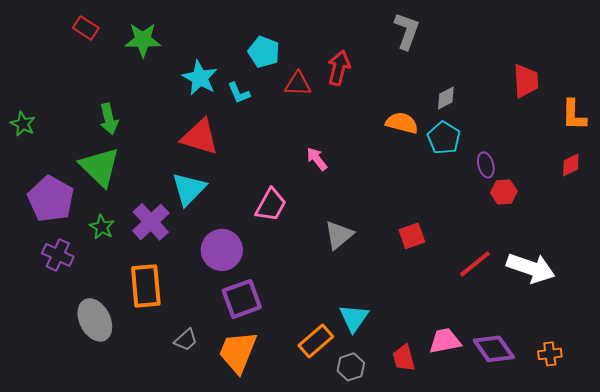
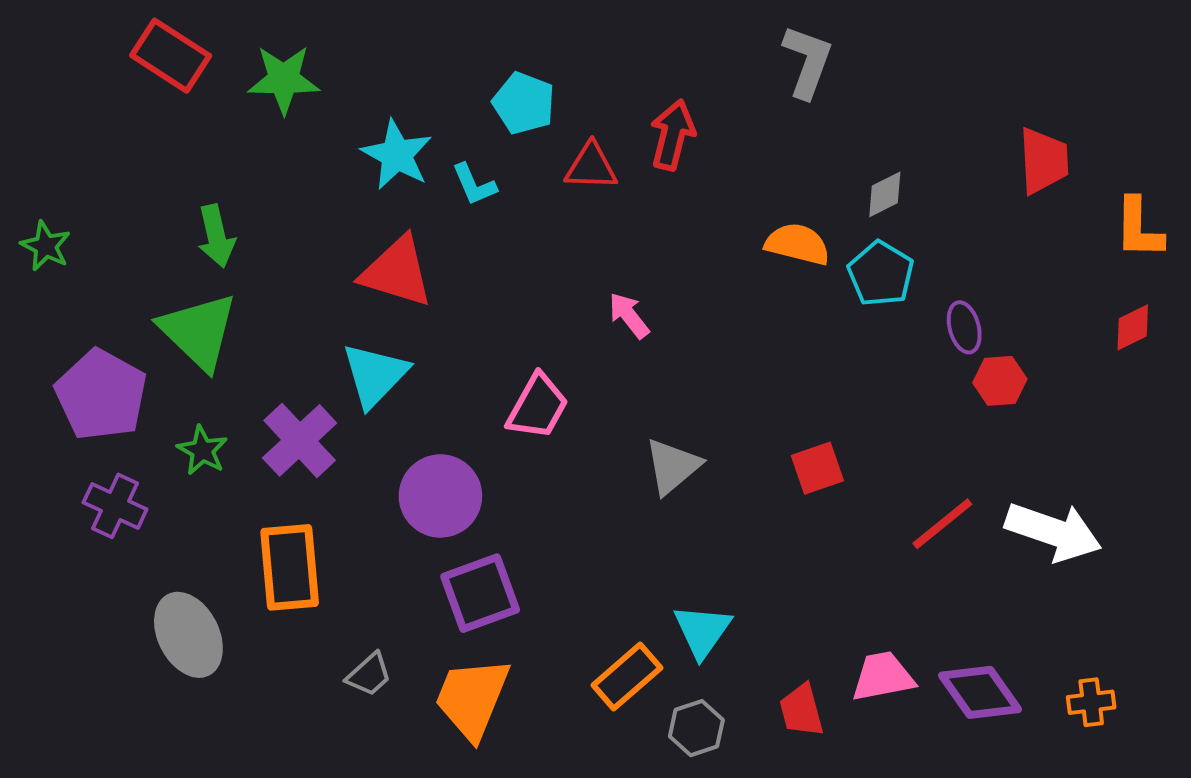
red rectangle: (86, 28) -> (171, 56), size x1.5

